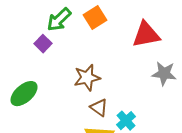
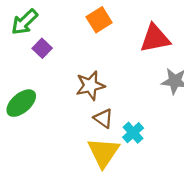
green arrow: (59, 20) -> (25, 22), moved

